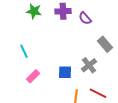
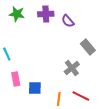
blue square: (65, 72) -> (35, 88), moved
pink rectangle: (33, 76) -> (16, 79), turned -56

